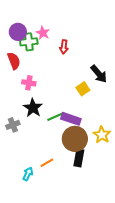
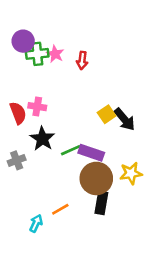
pink star: (43, 33) -> (55, 54), moved
red semicircle: (14, 61) -> (18, 113), moved
black arrow: (99, 74) -> (125, 119), moved
yellow star: (102, 135) -> (131, 173), turned 30

